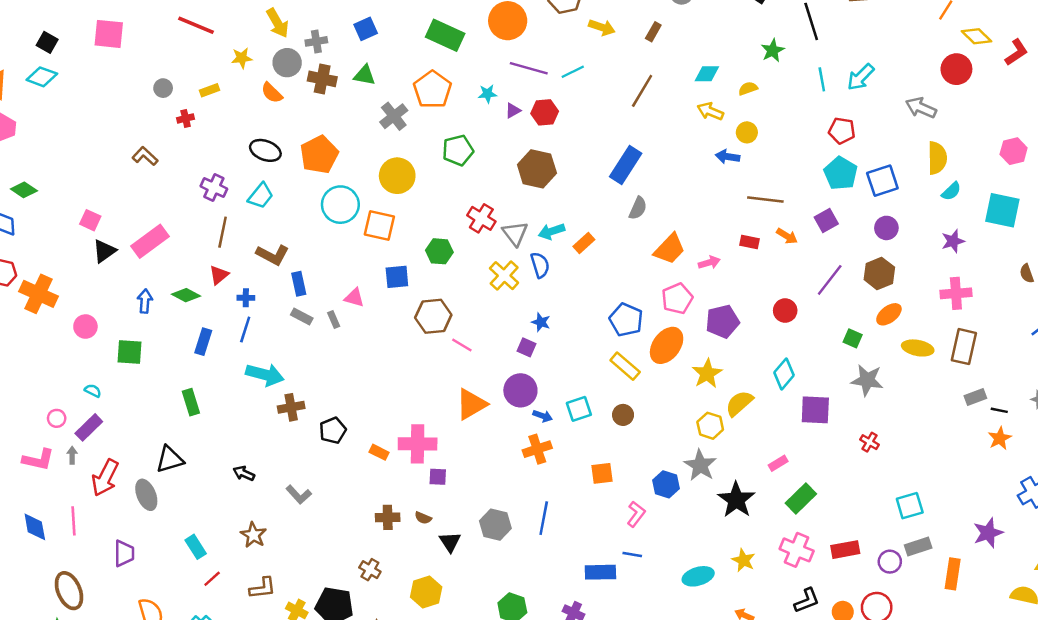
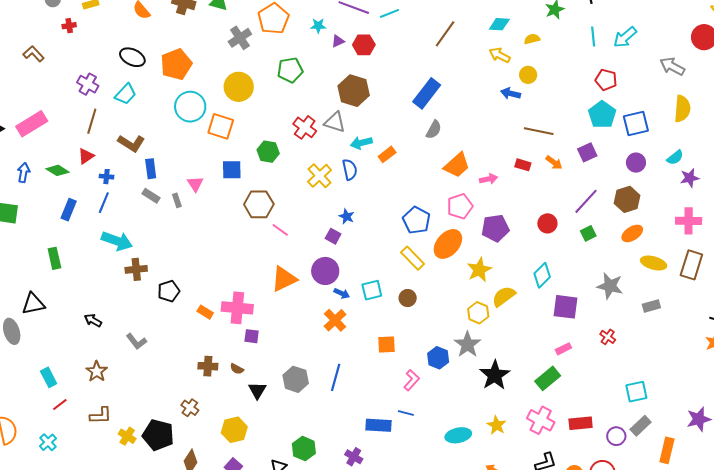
cyan semicircle: (951, 191) -> (675, 157), moved
gray triangle: (515, 233) -> (335, 122), moved, turned -40
pink triangle: (354, 298) -> (195, 184), turned 36
green square: (853, 338) -> (588, 233), moved, turned 35
gray rectangle: (975, 397) -> (651, 306), moved
orange cross: (537, 449) -> (335, 320), turned -30
pink rectangle: (778, 463) -> (563, 349), moved
gray rectangle: (918, 547) -> (641, 426), turned -30

